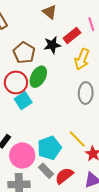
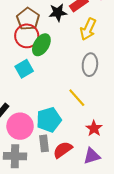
red circle: (16, 82) -> (27, 36), moved
yellow line: (77, 139) -> (77, 98), moved
gray rectangle: (46, 171) -> (44, 143), turned 35

